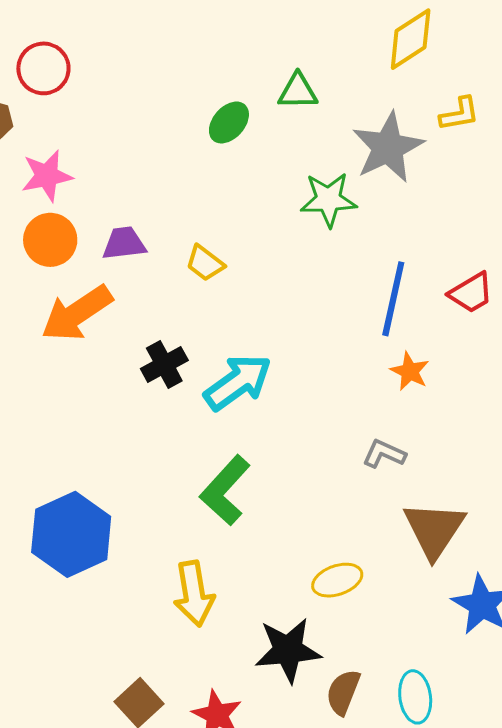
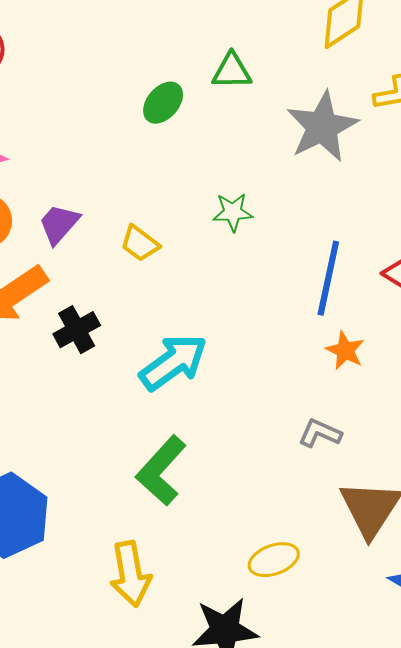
green star: (328, 200) -> (233, 212), moved, size x0.7
purple trapezoid: (124, 243) -> (59, 224), turned -42
black cross: (164, 365) -> (77, 330), moved

